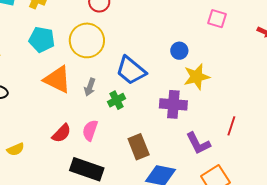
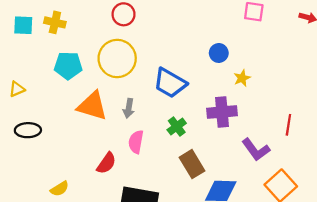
yellow star: (197, 77) -> (242, 78), size x0.6
green cross: (117, 100) -> (177, 126), moved
pink semicircle: (90, 130) -> (136, 142), moved

